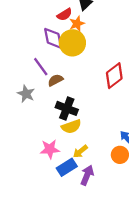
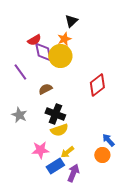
red semicircle: (64, 15) -> (34, 40), moved
purple line: (41, 67) -> (20, 72), moved
gray star: (26, 94) -> (19, 115), moved

